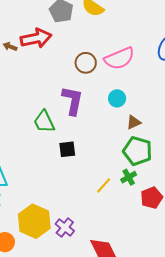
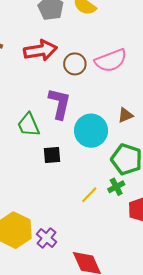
red arrow: (36, 38) -> (40, 50), moved
cyan circle: (117, 98) -> (91, 131), moved, size x1.8
brown triangle: (134, 122) -> (125, 115), moved

